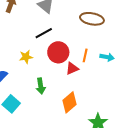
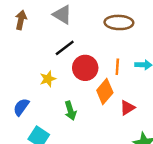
red triangle: (72, 68) -> (127, 108), moved
orange diamond: (69, 102) -> (105, 91), moved

